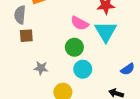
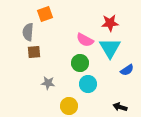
blue semicircle: (128, 69) -> (127, 70), moved

